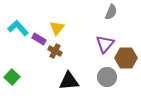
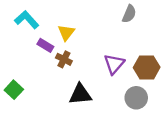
cyan L-shape: (18, 28) -> (27, 20), moved
purple triangle: (105, 44) -> (114, 64), moved
gray circle: (107, 77) -> (136, 98), moved

